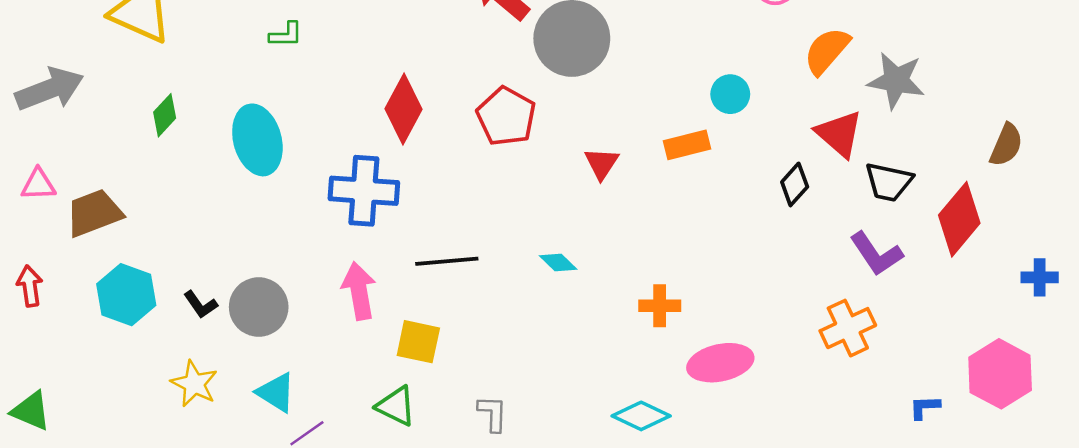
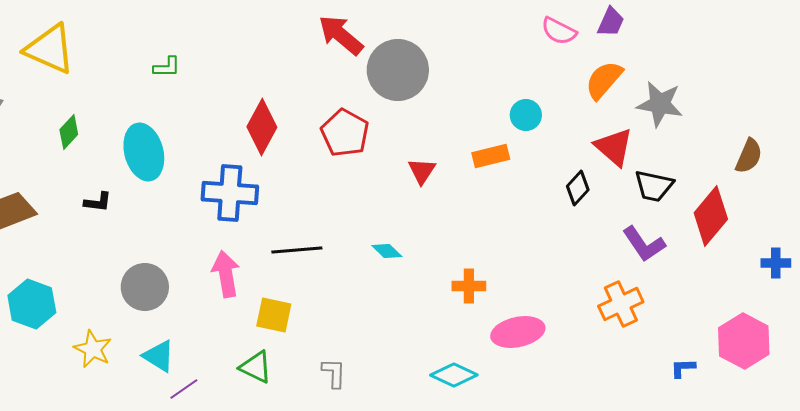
cyan hexagon: (126, 295) -> (32, 304), moved
black L-shape: (201, 305) -> (98, 202), moved, turned -48

